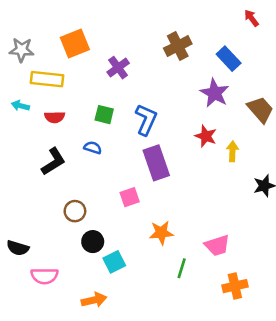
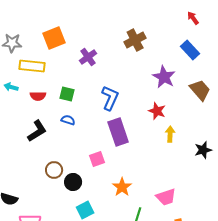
blue rectangle: (229, 59) -> (190, 50), moved
green square: (104, 115) -> (67, 94), moved
yellow arrow: (232, 151) -> (170, 134), moved
orange star: (161, 233) -> (122, 187), turned -30
black circle: (93, 242) -> (73, 182), moved

